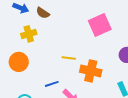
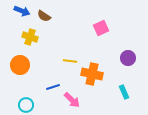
pink square: (100, 25) -> (101, 28), size x0.7
yellow cross: (29, 34) -> (30, 37), turned 35

